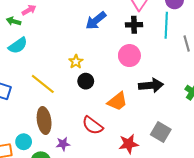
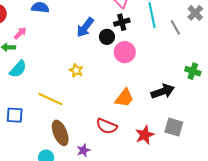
black circle: (86, 81) -> (107, 37), moved
black arrow: (151, 85) -> (163, 91), moved
gray square: (161, 132) -> (174, 127), moved

